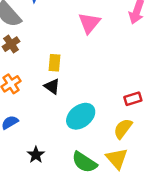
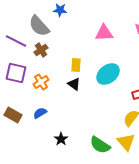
pink triangle: (89, 23) -> (104, 33), turned 48
cyan ellipse: (81, 116) -> (108, 74), moved

